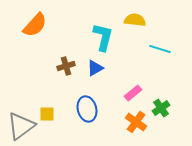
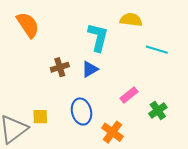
orange semicircle: (35, 25) -> (28, 25), turned -76
orange cross: (136, 122) -> (112, 132), moved

